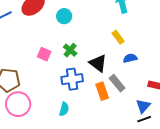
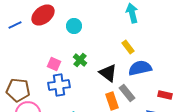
blue semicircle: (130, 58) -> (140, 68), size x1.6
blue cross: (72, 79) -> (59, 85), moved

